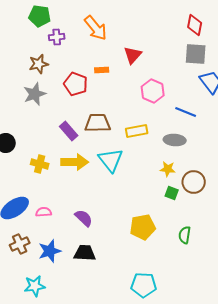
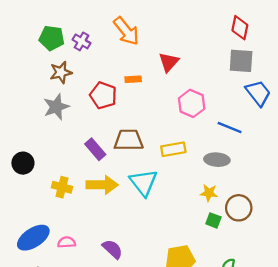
green pentagon: (40, 16) -> (52, 38), moved
purple cross: (57, 37) -> (81, 41), turned 35

